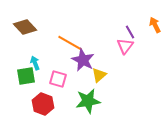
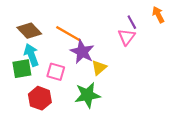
brown diamond: (25, 27) -> (29, 31), moved
cyan arrow: (35, 63) -> (31, 55), size x1.5

